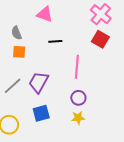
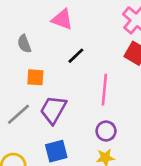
black line: (55, 41) -> (76, 56), turned -40
orange square: (19, 52) -> (35, 77), moved

